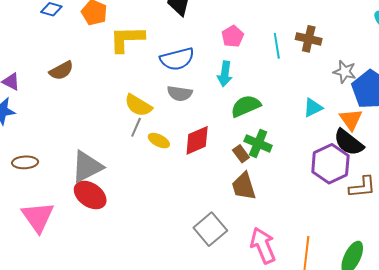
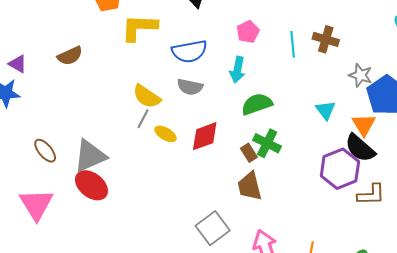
cyan triangle: (313, 108) -> (326, 110), turned -45
brown ellipse: (25, 162) -> (45, 151), moved, turned 50

